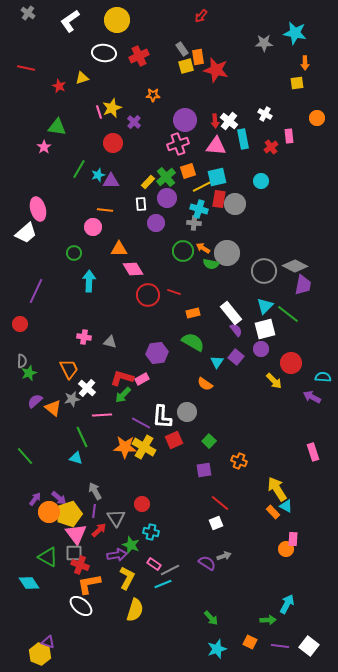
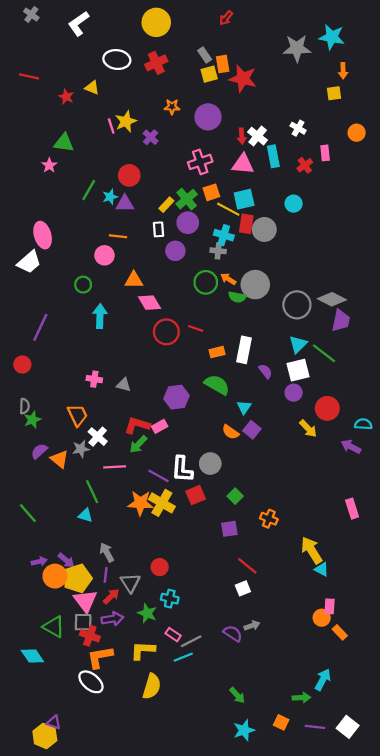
yellow circle: (117, 20) -> (156, 22), moved
gray star: (264, 43) -> (297, 48), size x1.4
yellow triangle: (82, 78) -> (92, 88), turned 40
purple circle: (185, 120) -> (208, 117), moved
red circle: (113, 143) -> (129, 175), moved
yellow line: (203, 186) -> (228, 209), turned 55
white rectangle: (231, 313) -> (244, 350), moved, turned 50
purple square: (236, 357) -> (252, 430), moved
purple arrow: (35, 499) -> (39, 561), turned 40
orange rectangle: (273, 512) -> (340, 632), moved
purple arrow: (117, 555) -> (112, 619), moved
yellow L-shape: (127, 578) -> (143, 650), turned -115

